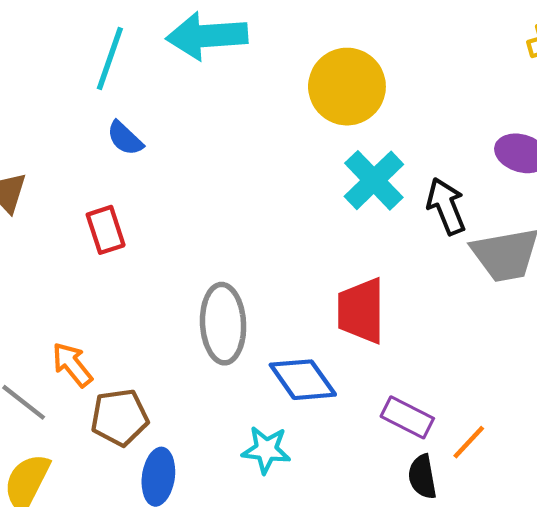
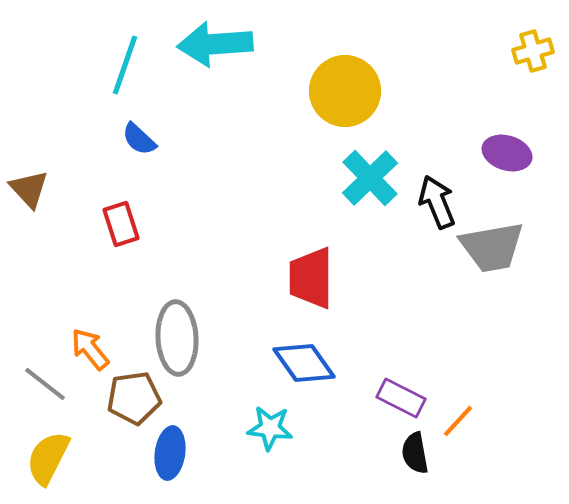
red trapezoid: (361, 311) -> (311, 278), moved
gray ellipse: (223, 324) -> (177, 338), moved

